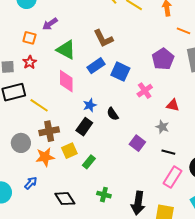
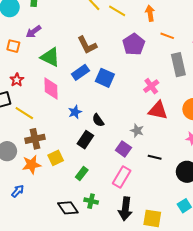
purple pentagon: (163, 59) -> (134, 44), moved
red star: (30, 62) -> (17, 80), moved
pink cross: (145, 91) -> (151, 86), moved
red triangle: (173, 105) -> (158, 110), size x1.5
black rectangle: (84, 127) -> (85, 140), moved
gray star: (162, 127) -> (137, 131), moved
green rectangle: (89, 162) -> (82, 173), moved
pink rectangle: (173, 177) -> (122, 177), moved
black diamond: (65, 199) -> (68, 208), moved

